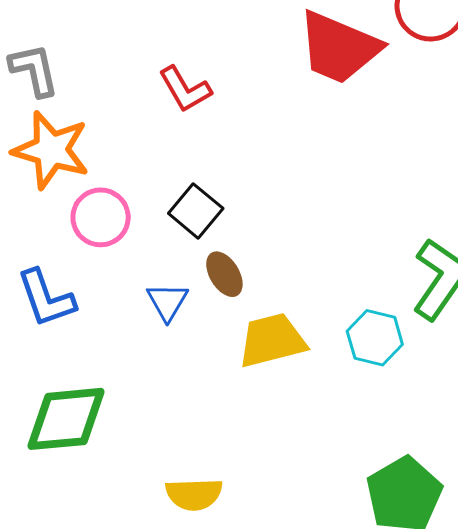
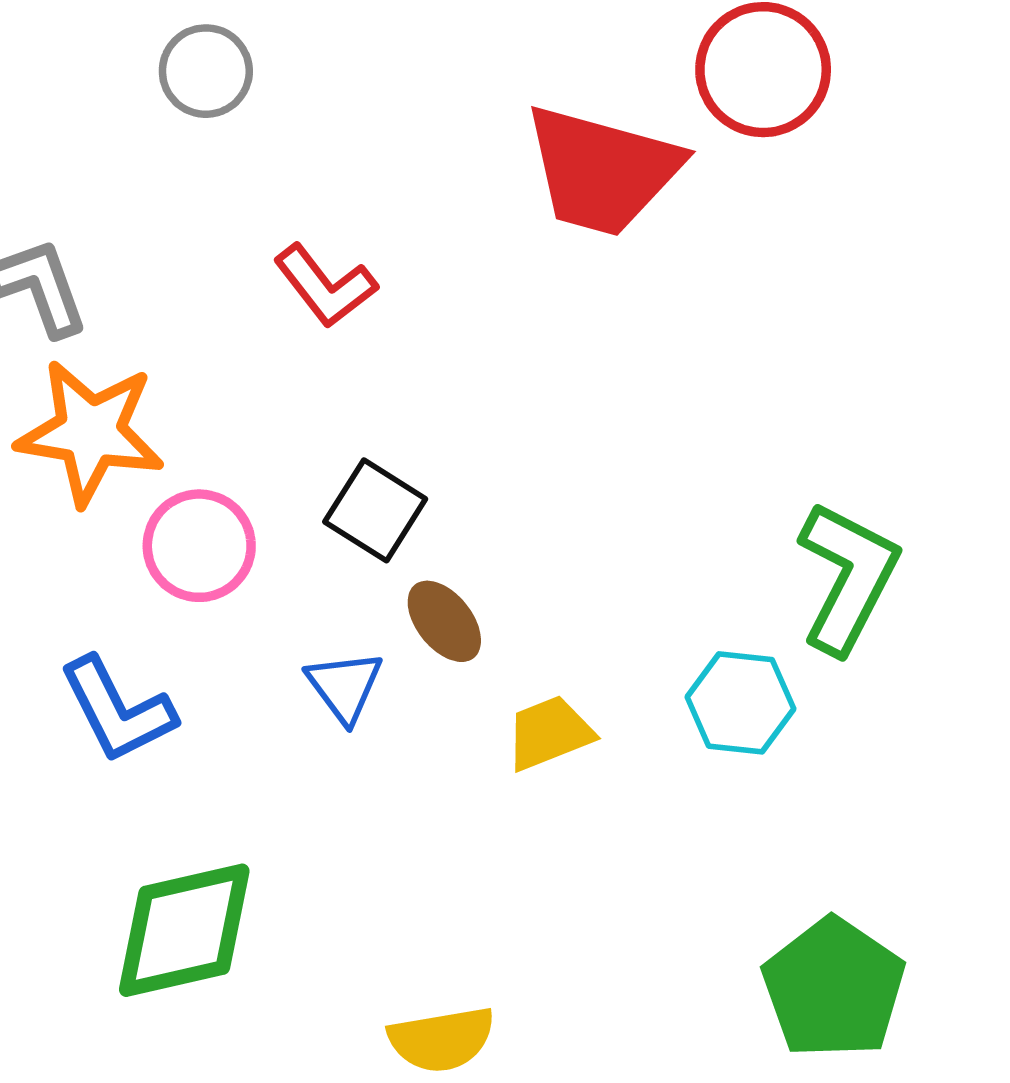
yellow trapezoid: (272, 340) -> (549, 733), size x0.7

